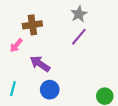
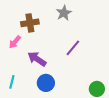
gray star: (79, 14) -> (64, 13), moved
purple line: (79, 37) -> (73, 48), moved

